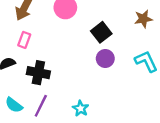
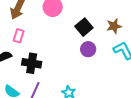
brown star: (143, 19) -> (114, 26), moved

